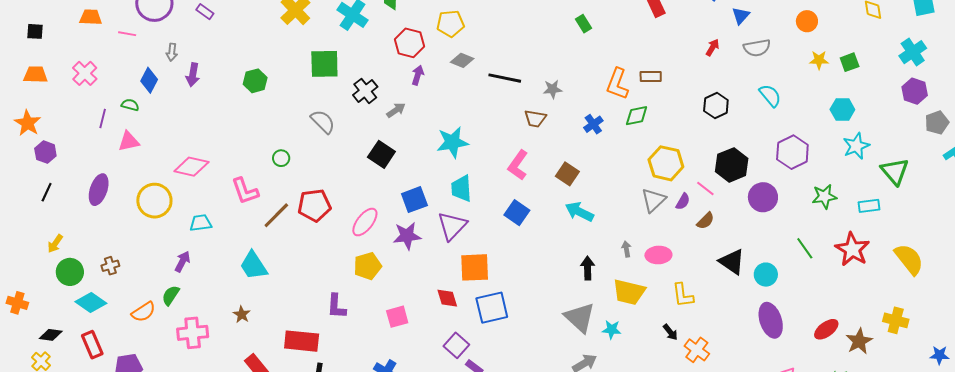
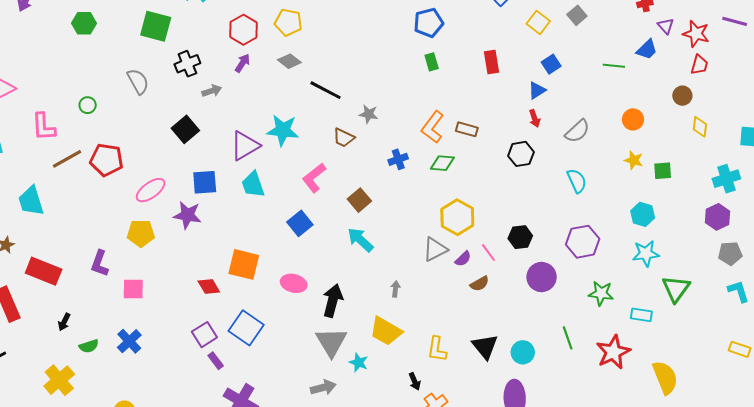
blue triangle: (741, 16) -> (537, 90), moved
green rectangle: (583, 24) -> (432, 62), moved
red arrow: (713, 47) -> (535, 118), turned 114
gray semicircle: (757, 48) -> (577, 131), turned -48
black hexagon: (716, 105) -> (521, 154), moved
cyan star: (452, 142) -> (283, 130), moved
black hexagon: (732, 165) -> (520, 237), size x0.7
cyan trapezoid: (461, 188) -> (253, 185), turned -32
purple triangle: (452, 226) -> (245, 146), moved
pink ellipse: (658, 255) -> (294, 283), moved
black triangle: (732, 262) -> (485, 347), moved
black arrow: (588, 268) -> (333, 301), moved, size x1.4
red diamond: (447, 298) -> (209, 286), turned -30
blue square: (492, 308) -> (246, 328), moved, turned 32
pink square: (397, 317) -> (133, 289), moved
red rectangle: (302, 341) -> (44, 271), moved

